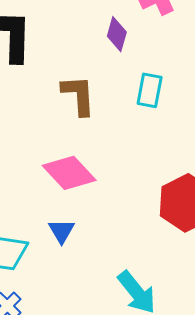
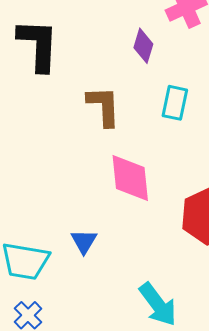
pink diamond: (69, 173) -> (130, 178), moved, turned 36

